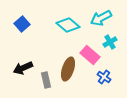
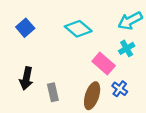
cyan arrow: (101, 18) -> (130, 21), moved
black arrow: (23, 68) -> (26, 78), turned -54
brown ellipse: (68, 69) -> (92, 96), moved

